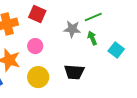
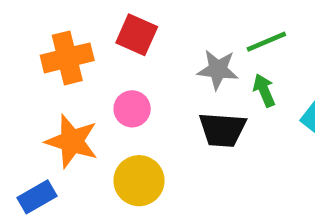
black trapezoid: (74, 72) -> (222, 130), moved

